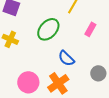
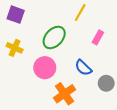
blue semicircle: (66, 58) -> (83, 68), moved
pink circle: (28, 82) -> (45, 68), moved

